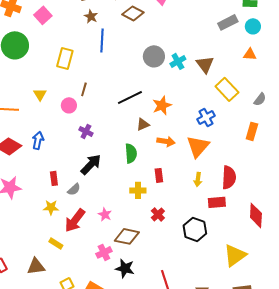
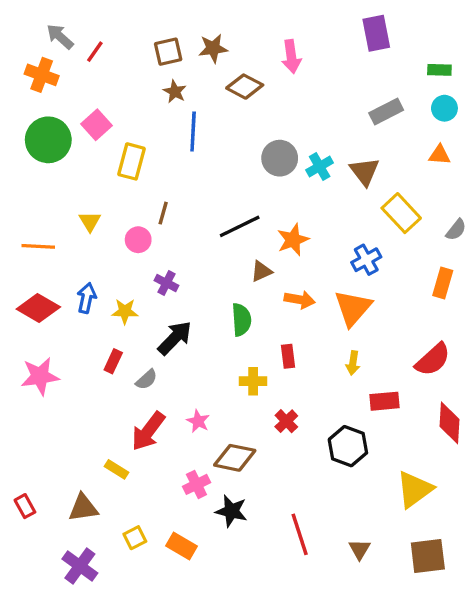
pink square: (43, 15) -> (97, 125), moved
gray rectangle: (228, 22) -> (386, 112), moved
red semicircle: (229, 177) -> (433, 360), moved, turned 45
red rectangle: (54, 178) -> (113, 361), turned 32
yellow star: (51, 207) -> (125, 311), moved

